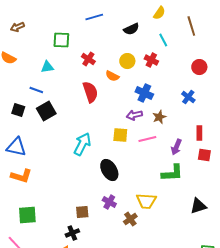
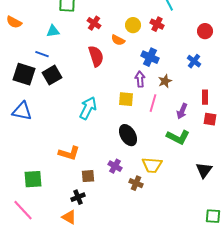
black square: (18, 110) -> (24, 74), size x1.6
purple arrow: (134, 115) -> (140, 79), turned 98
pink line: (147, 139) -> (153, 103), turned -60
black ellipse: (109, 170) -> (128, 135), moved
green L-shape: (172, 173) -> (178, 137), turned 30
orange L-shape: (21, 176) -> (69, 153), moved
black triangle: (198, 206) -> (204, 170), turned -36
brown cross: (130, 219) -> (136, 183), turned -32

